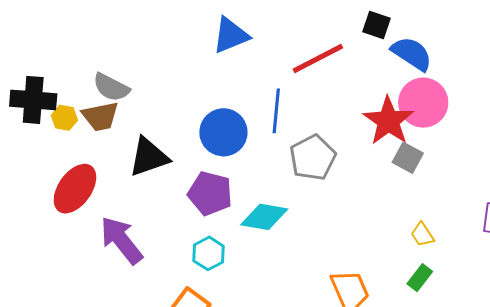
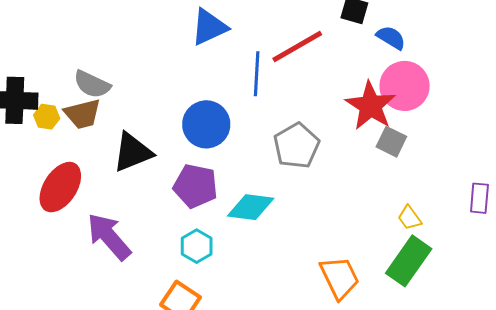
blue semicircle: (412, 54) -> (391, 38), size x0.7
blue line: (276, 111) -> (257, 74), moved
green rectangle: (420, 278) -> (409, 261), size x1.8

